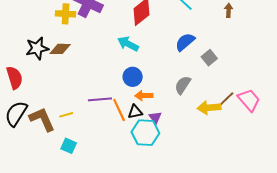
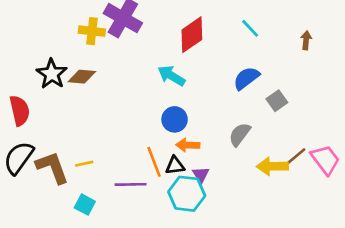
black star: (37, 48) -> (52, 74), turned -30
purple line: (100, 99) -> (131, 184), moved

